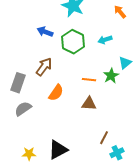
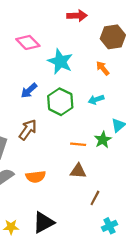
orange arrow: (120, 12) -> (103, 68), moved
blue arrow: (45, 32) -> (29, 91), turned -63
orange semicircle: (56, 93) -> (36, 177), moved, turned 48
brown line: (104, 138) -> (95, 198), moved

